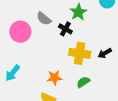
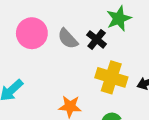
gray semicircle: (44, 19) -> (68, 39), moved

